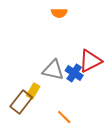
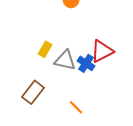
yellow rectangle: (33, 91) -> (45, 49), moved

